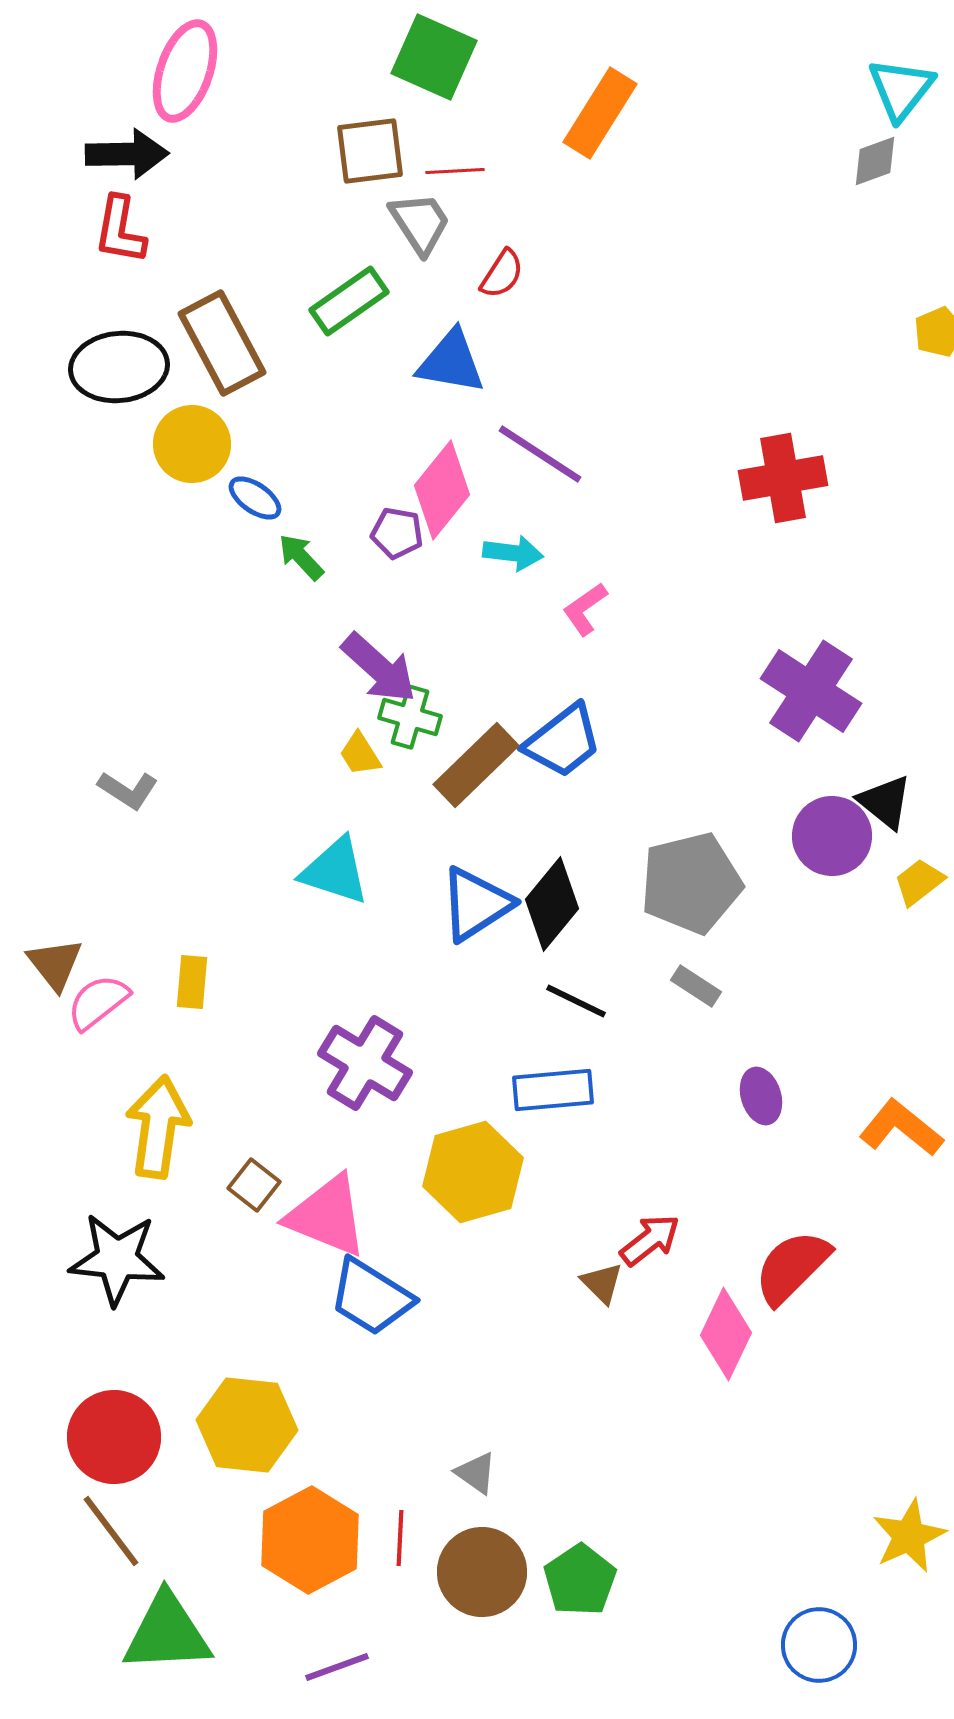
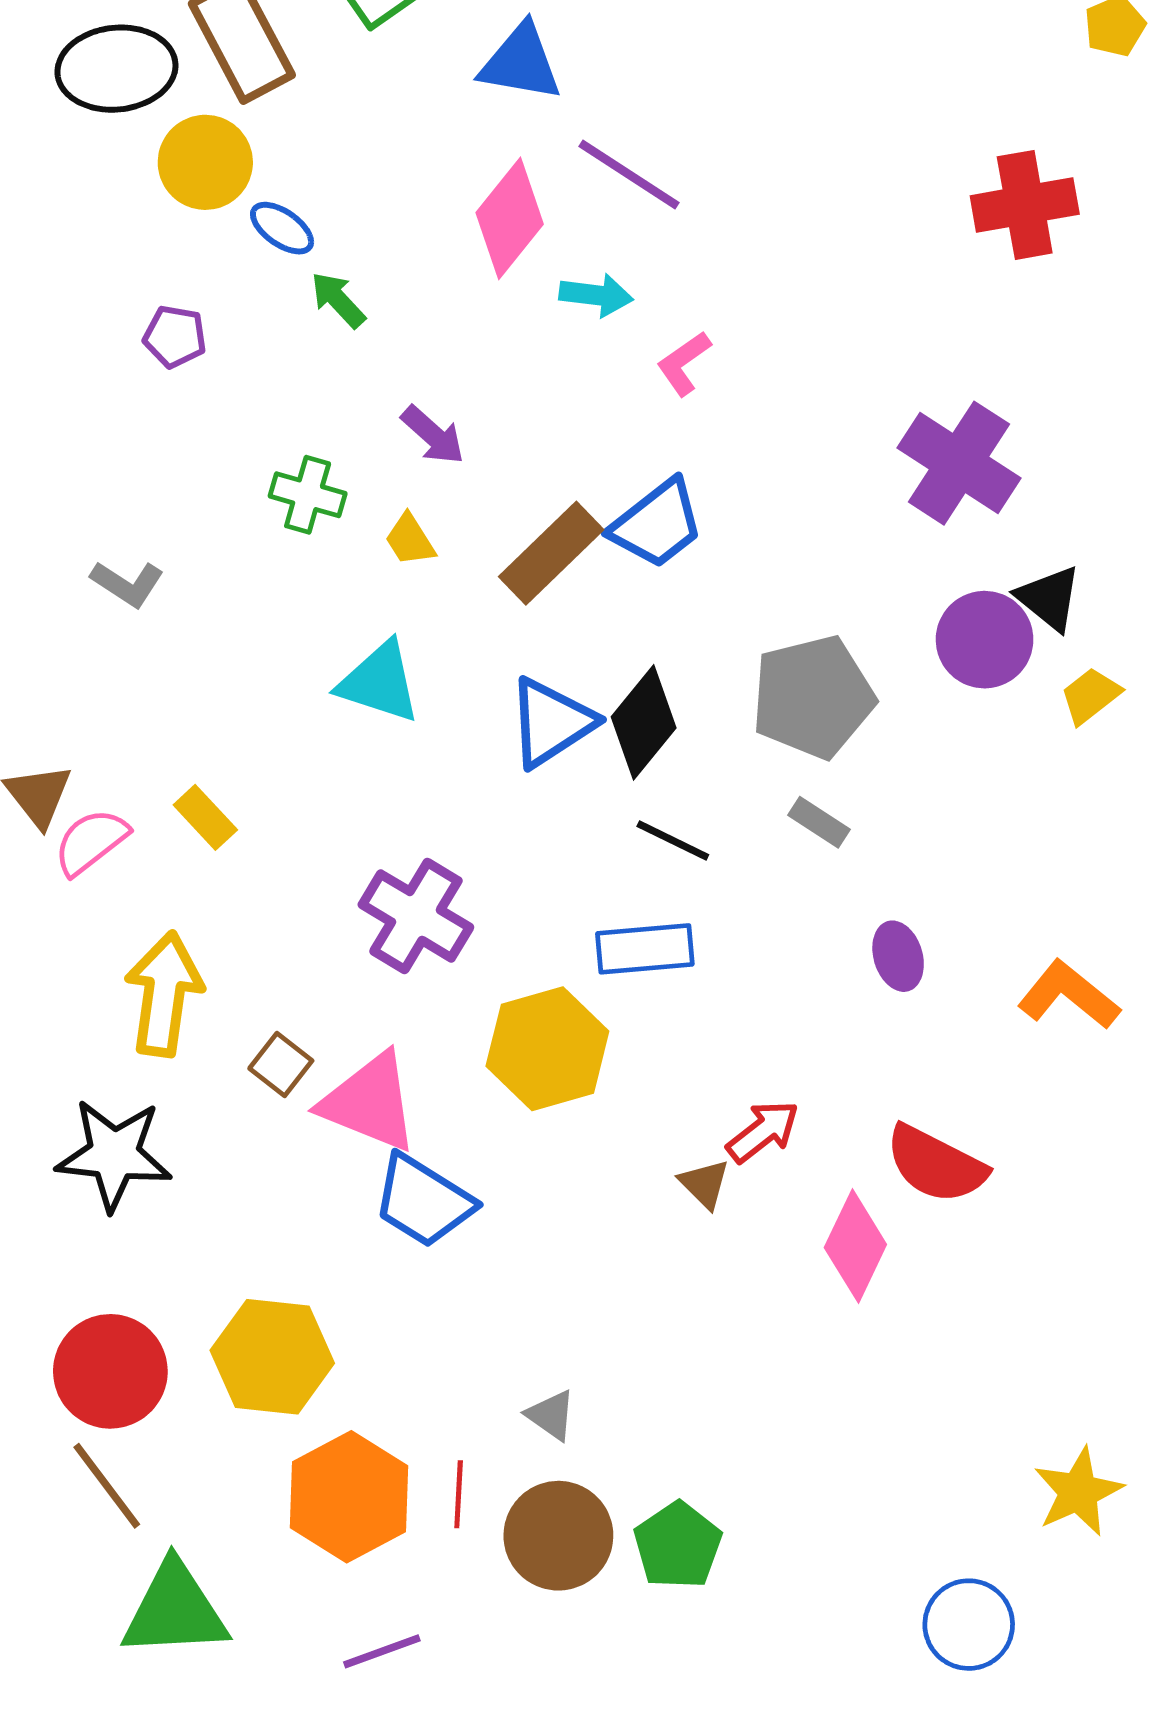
red cross: (783, 478) -> (1025, 205), moved
purple pentagon: (397, 533) -> (175, 336), moved
purple arrow: (379, 668) -> (433, 435), size x0.7
green cross: (410, 717) -> (308, 495), moved
yellow rectangle: (192, 982) -> (205, 817), turned -48
red semicircle: (792, 1267) -> (936, 1164), turned -108

